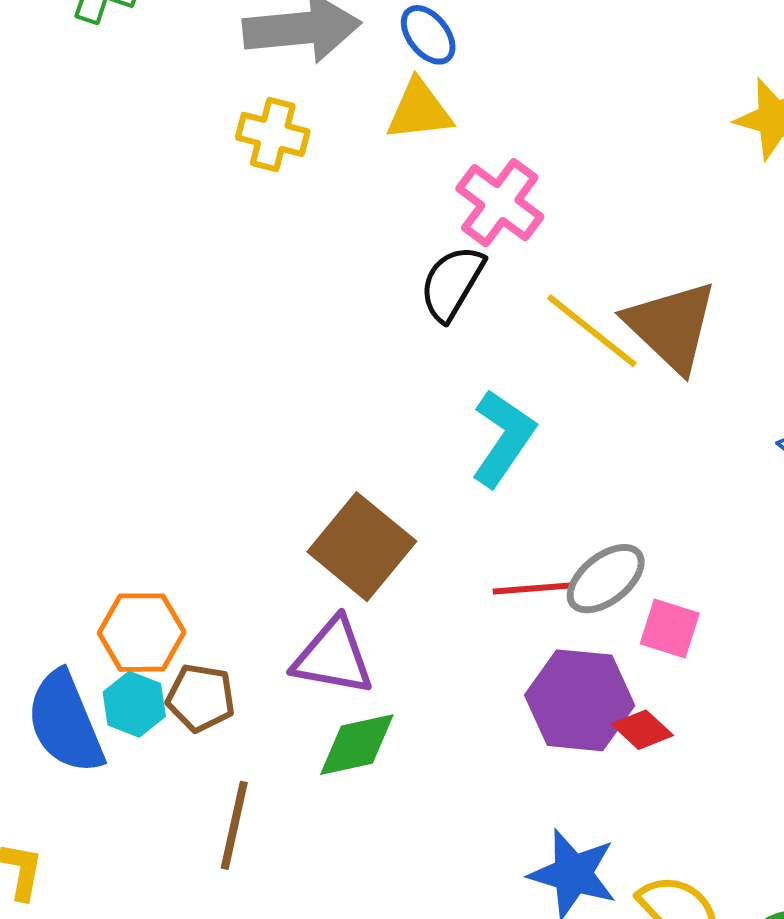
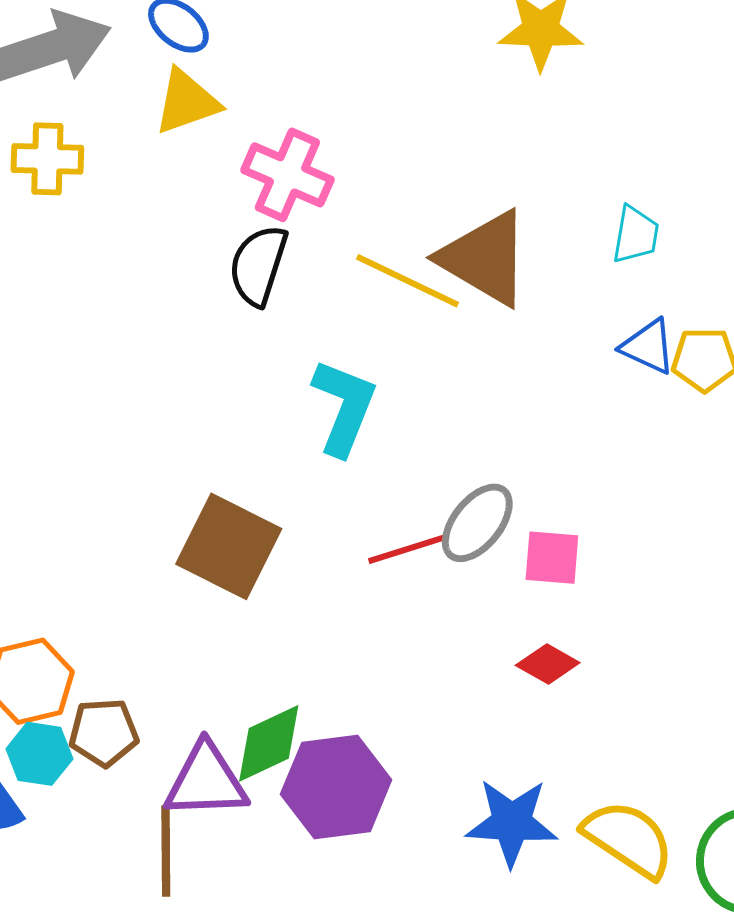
purple triangle: (333, 657) -> (206, 781), moved
purple hexagon: (580, 700) -> (336, 787), moved

